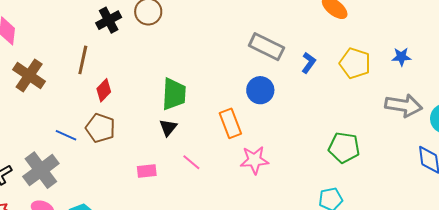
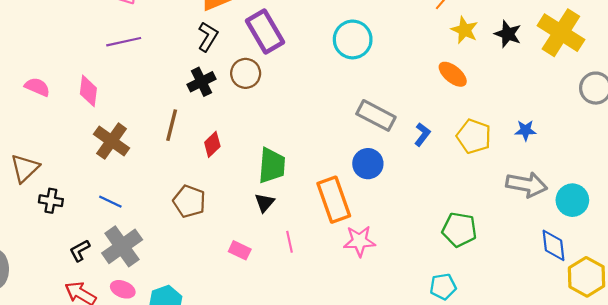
red diamond: (104, 90) -> (212, 144), moved
orange rectangle: (230, 123) -> (334, 200), size x1.4
blue line: (66, 135) -> (110, 202), moved
pink line: (191, 162) -> (290, 242), turned 36
pink rectangle: (147, 171) -> (240, 250), turned 30

